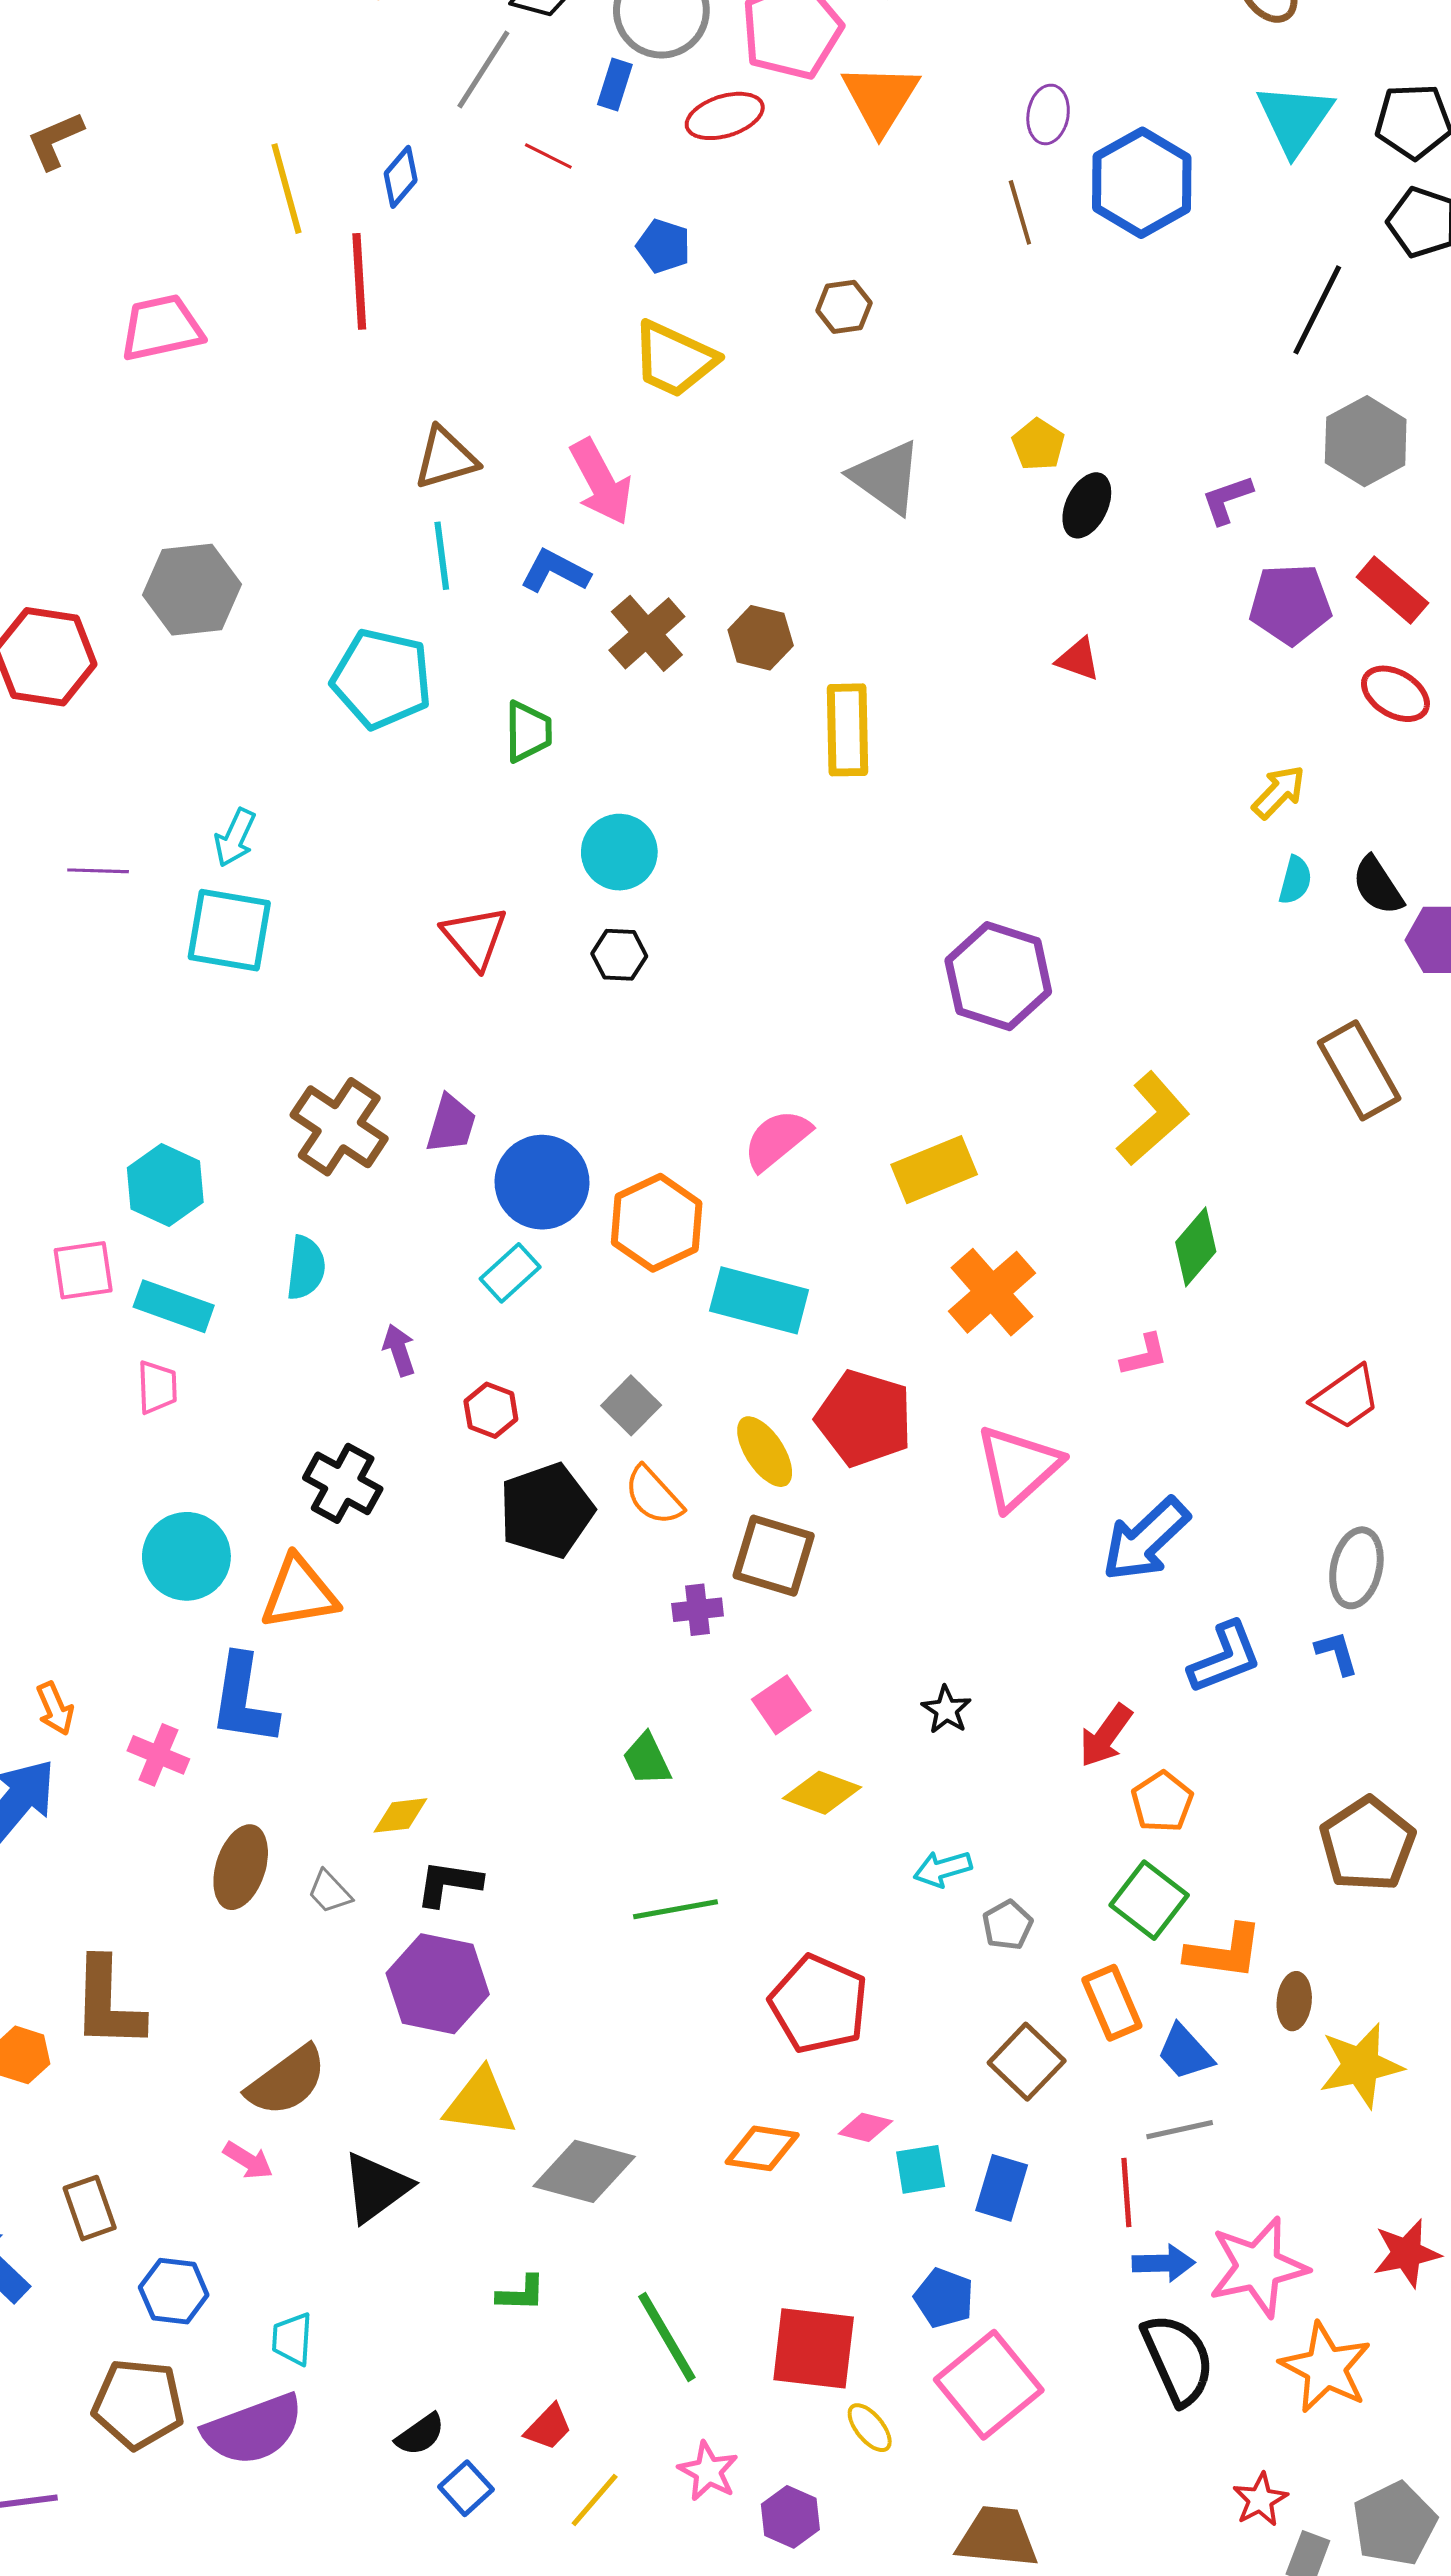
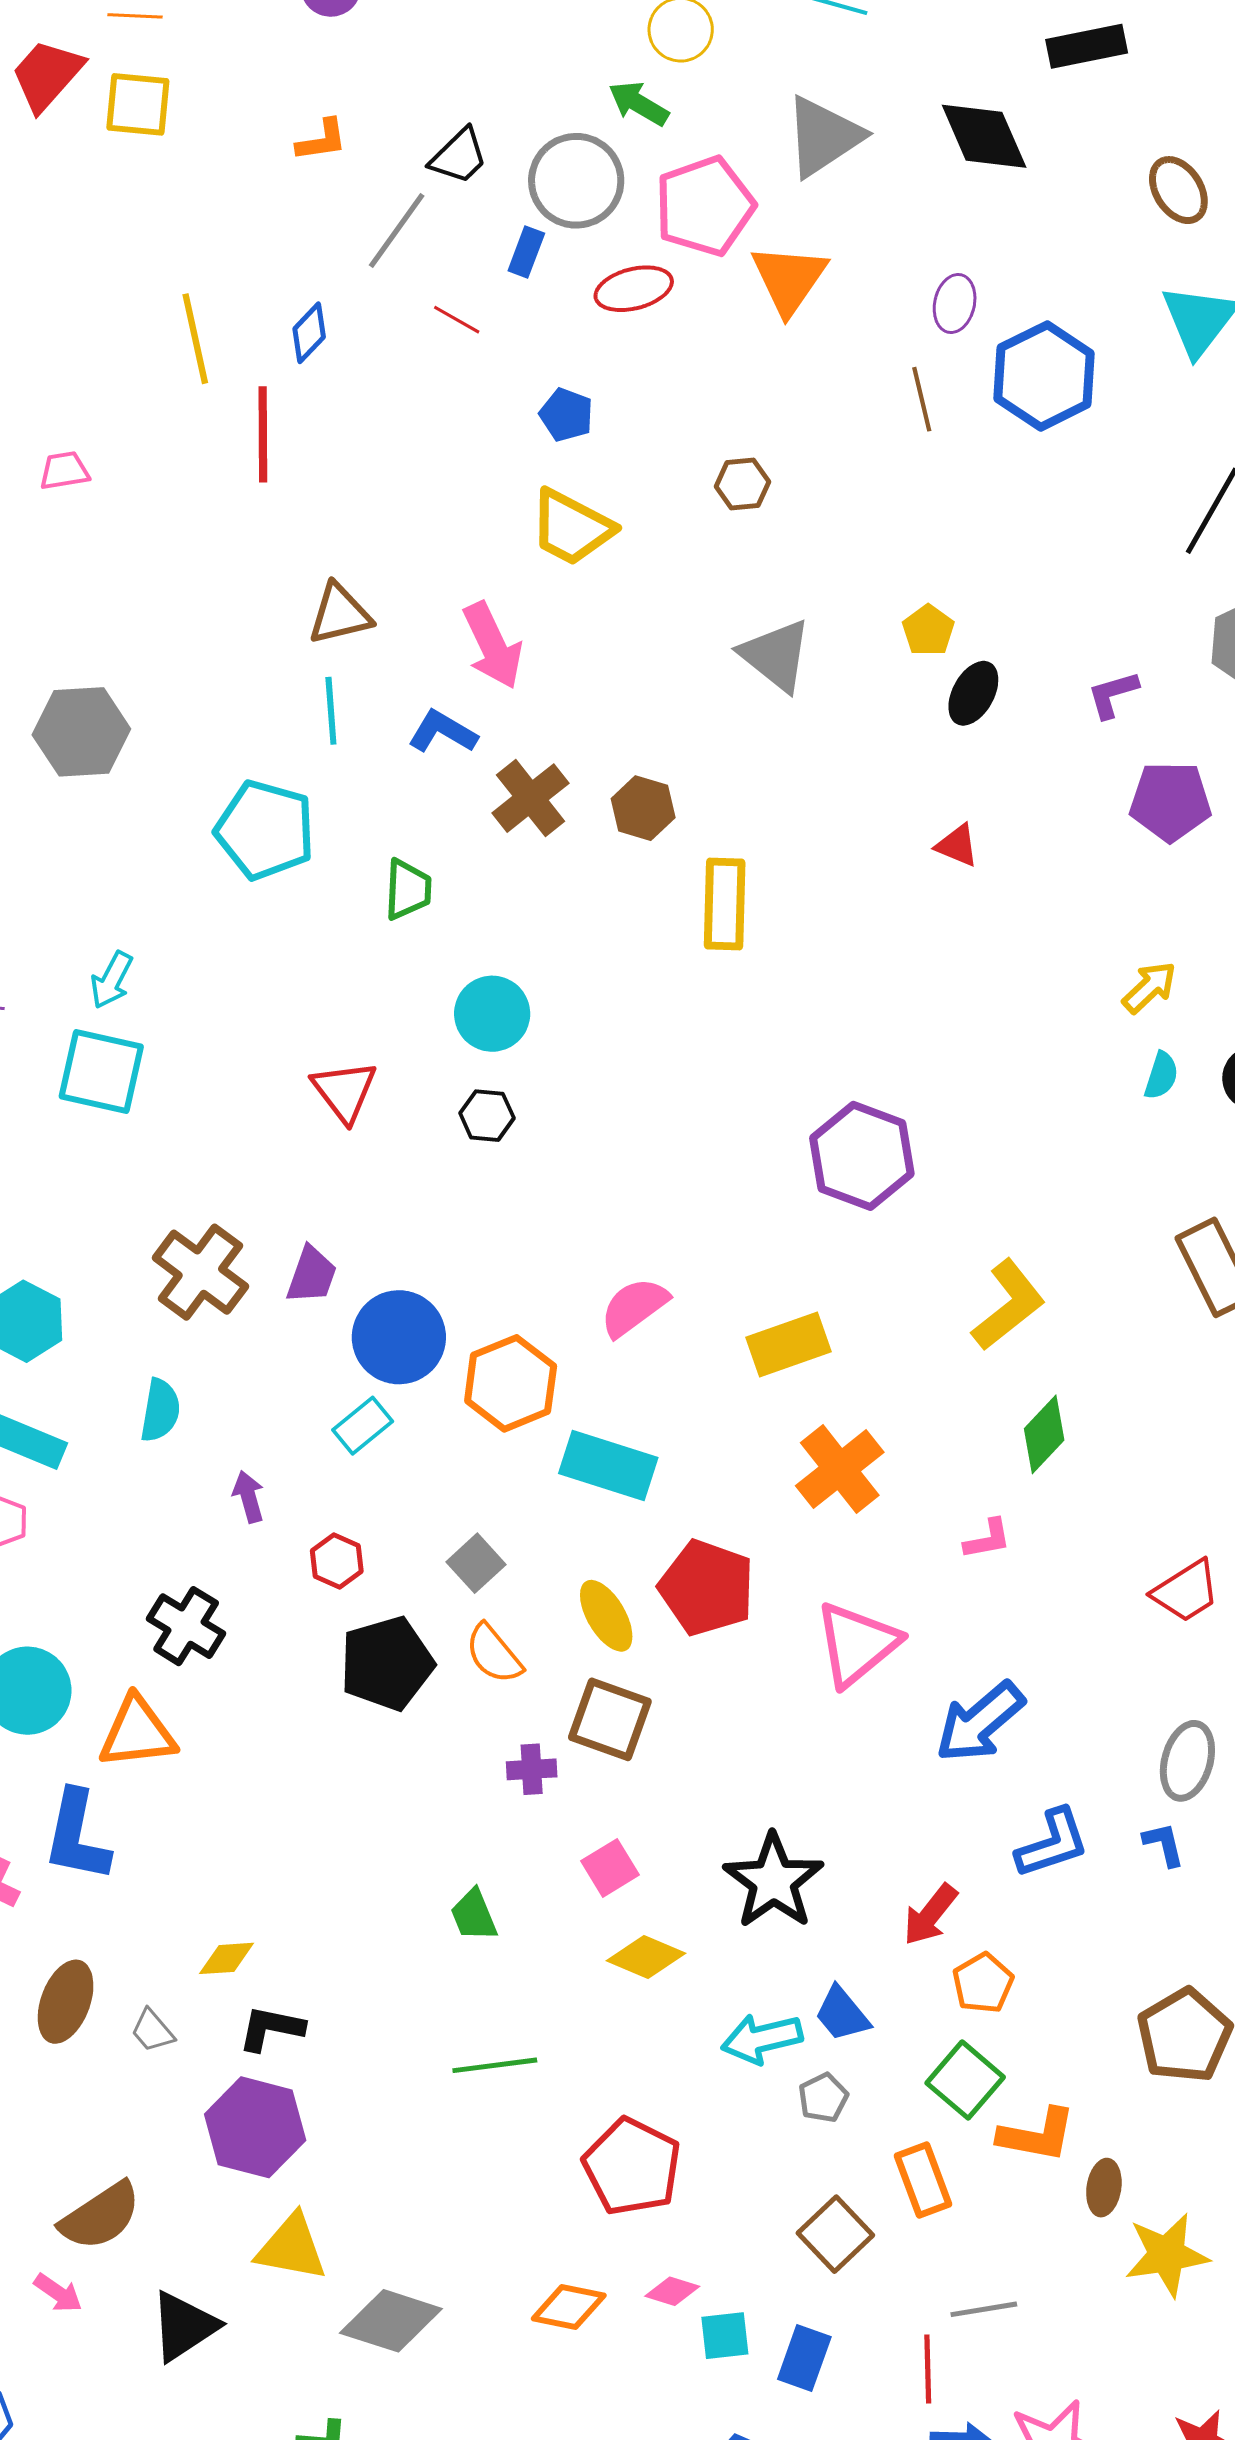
pink trapezoid: (161, 328) -> (64, 471), size x0.6
black star: (946, 1710) -> (773, 1881), size x2.0
cyan arrow: (943, 1869) -> (762, 2039), size x1.4
blue trapezoid: (1185, 2052) -> (842, 2014), moved

